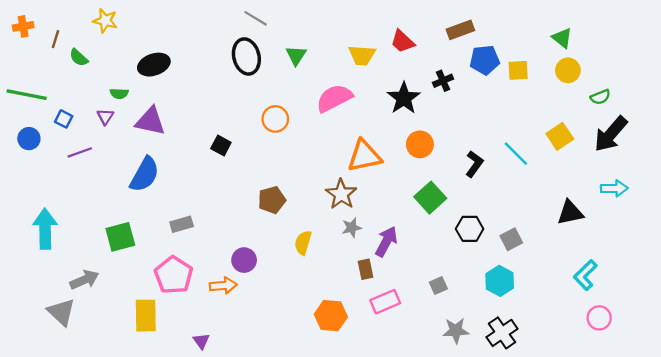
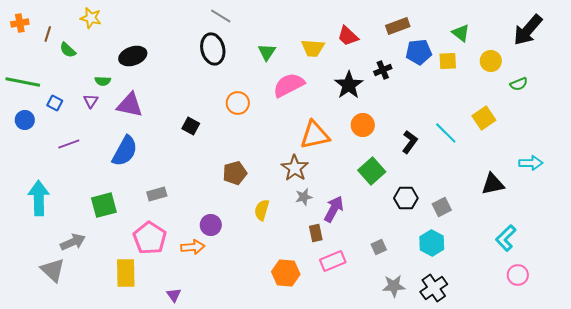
green triangle: (562, 38) -> (461, 33), moved
green triangle: (296, 55) -> (267, 52), moved
black arrow: (611, 134) -> (528, 30), moved
purple line: (80, 152) -> (69, 144), moved

